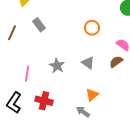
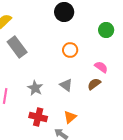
gray rectangle: (39, 25) -> (17, 47), size x1.5
red cross: (44, 101) -> (38, 117), moved

